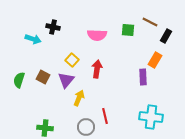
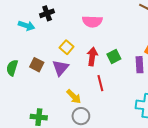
black cross: (53, 27) -> (47, 13), turned -32
green square: (128, 30) -> (114, 56), moved, turned -32
yellow arrow: (79, 98) -> (74, 97), moved, turned 112
red line: (105, 116) -> (100, 83), moved

